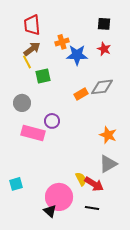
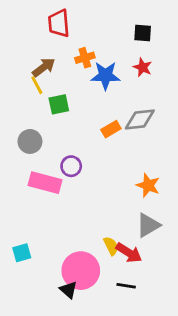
red trapezoid: (32, 25) -> (59, 23), moved

